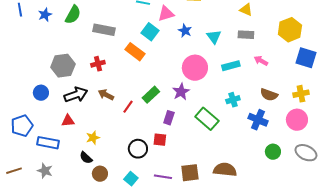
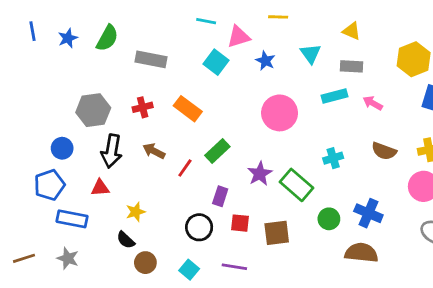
cyan triangle: (214, 37) -> (311, 54), moved
orange rectangle: (135, 52) -> (188, 109), moved
cyan rectangle: (231, 66) -> (335, 96), moved
purple star: (181, 92) -> (260, 174), moved
black arrow: (76, 95) -> (112, 151), turned 120
purple rectangle: (169, 118) -> (220, 196), moved
blue cross: (258, 120) -> (368, 213), moved
blue pentagon: (22, 126) -> (49, 185), moved
red square: (160, 140) -> (240, 223), moved
green circle: (273, 152) -> (329, 219), moved
brown semicircle: (225, 170) -> (361, 253), moved
brown square: (190, 173) -> (277, 233), moved

